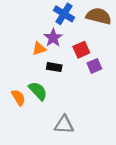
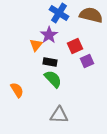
orange triangle: (39, 49) -> (36, 45), turned -32
green semicircle: (38, 91) -> (53, 79), moved

